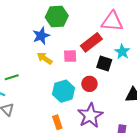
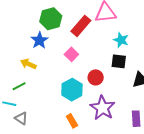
red rectangle: (91, 42) -> (81, 26), moved
pink square: (70, 56) -> (71, 54), turned -32
yellow arrow: (45, 58) -> (28, 64), moved
black square: (104, 64) -> (119, 61), moved

